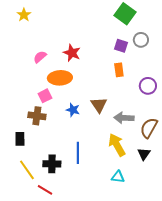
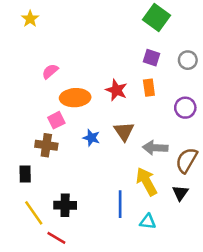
gray circle: (141, 40) -> (188, 60), moved
red star: (72, 53) -> (116, 90), moved
blue line: (78, 153) -> (120, 204), moved

